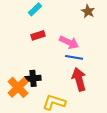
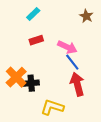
blue line: (74, 57) -> (72, 62), turned 42
orange cross: (18, 87) -> (16, 77), moved

